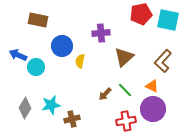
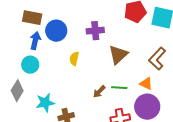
blue circle: (62, 46) -> (56, 31), moved
blue arrow: (18, 55) -> (35, 41), moved, turned 78
green line: (125, 90) -> (119, 88), turned -42
gray diamond: (25, 108) -> (17, 91), moved

